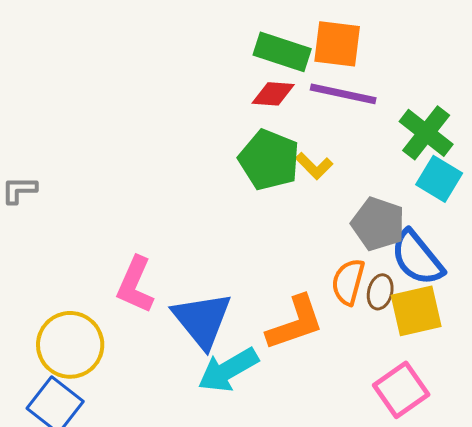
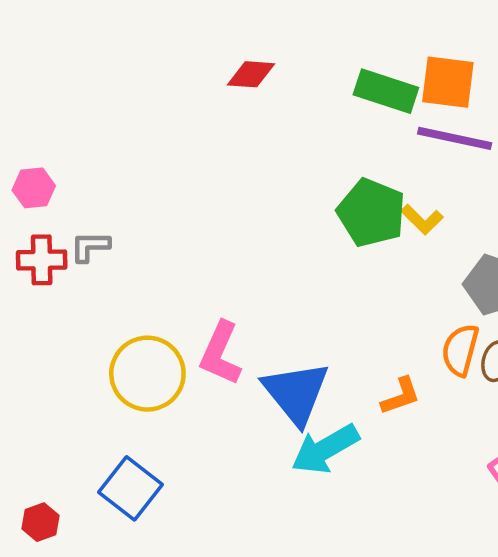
red diamond: (273, 94) -> (251, 74), moved
orange L-shape: (295, 323) -> (401, 396), size x0.6
yellow circle: (70, 345) -> (147, 374), moved

